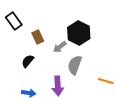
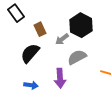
black semicircle: (28, 61) -> (30, 53), size x1.5
gray semicircle: (75, 65) -> (77, 57), turned 42

